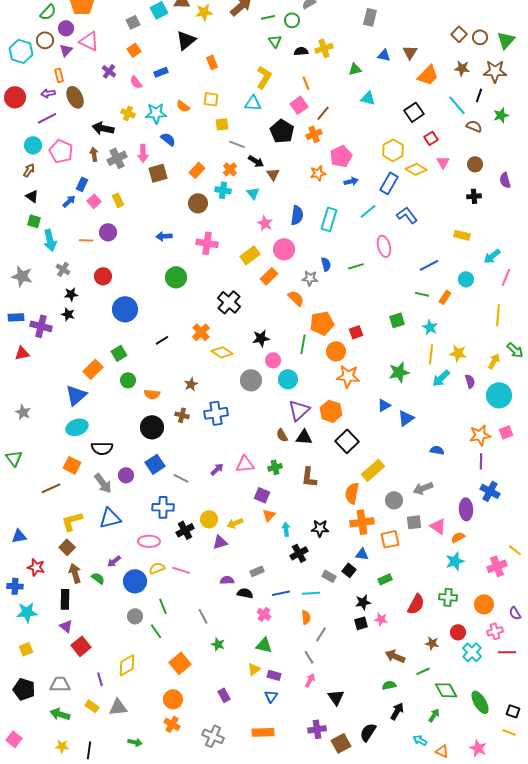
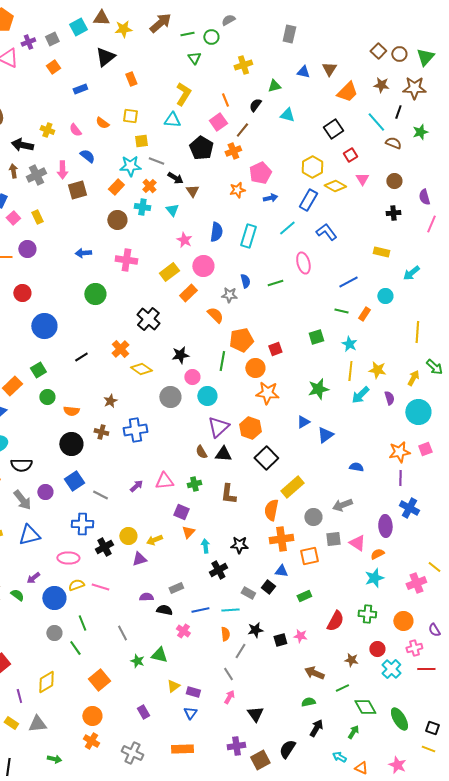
black semicircle: (301, 51) -> (255, 105), moved, turned -48
purple cross: (109, 71) -> (28, 42), moved, turned 32
pink semicircle: (136, 82) -> (75, 130), moved
cyan star: (156, 113) -> (130, 166), moved
pink line: (506, 277) -> (431, 224), moved
black star: (363, 602) -> (255, 630), moved
green triangle: (264, 645) -> (159, 655), moved

